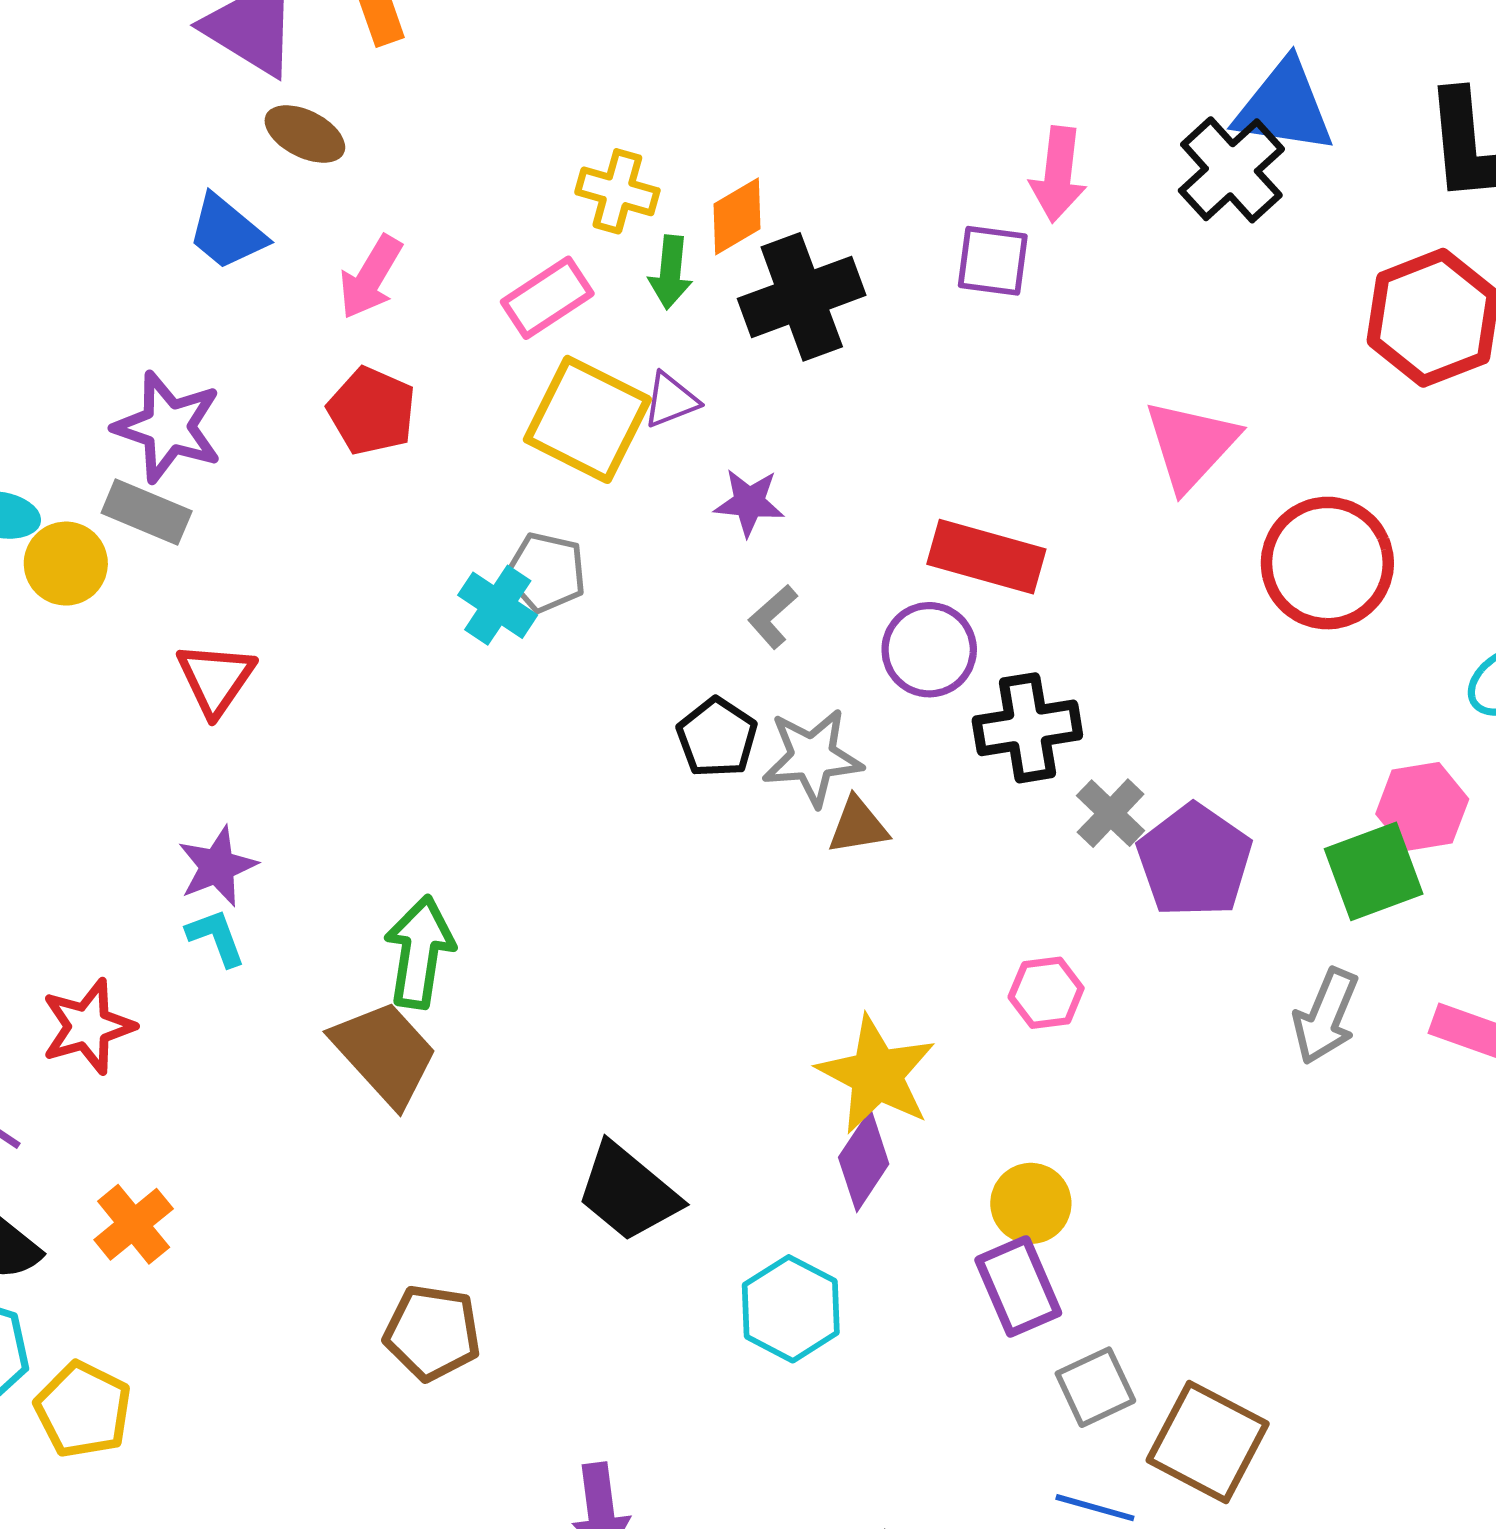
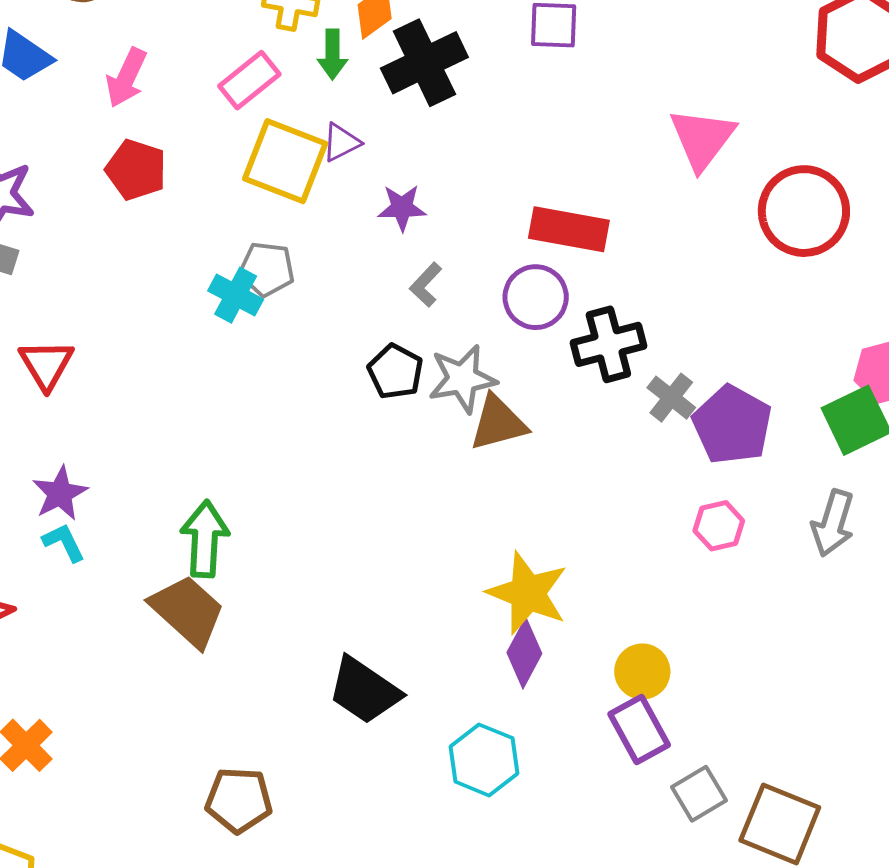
brown triangle: (858, 826) -> (498, 423), size x1.4
pink hexagon: (1046, 993) -> (719, 526), moved

